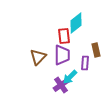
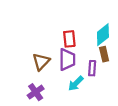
cyan diamond: (76, 23) -> (103, 35), moved
purple cross: (61, 85) -> (36, 92), moved

